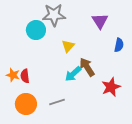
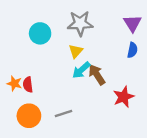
gray star: (54, 15) -> (80, 23), moved
purple triangle: (100, 21) -> (132, 23), moved
cyan arrow: (73, 74) -> (81, 70), moved

